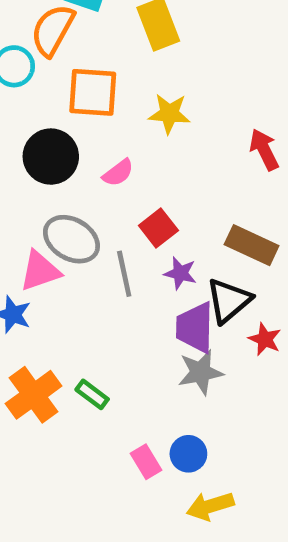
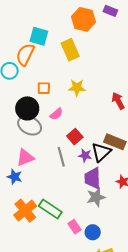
orange square: (93, 92) -> (44, 88), moved, size x0.6
gray ellipse: (71, 239) -> (30, 125), moved
black triangle: (229, 301) -> (101, 152), moved
green rectangle: (92, 394) -> (50, 209), size x1.6
pink rectangle: (146, 462) -> (75, 227), moved

